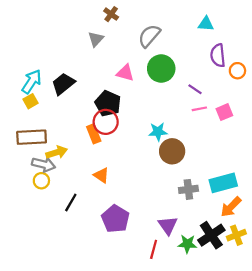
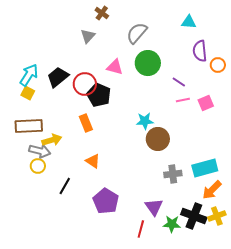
yellow square: (30, 101) -> (28, 93), turned -32
red circle: (106, 122) -> (85, 84), moved
black cross: (211, 235) -> (194, 216), turned -35

